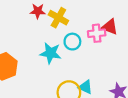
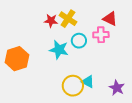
red star: (38, 11) -> (51, 21), moved
red triangle: (110, 27) -> (110, 19), moved

